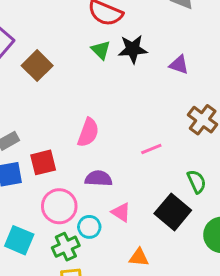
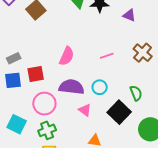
pink line: (151, 149) -> (107, 56), moved
purple semicircle: (99, 178) -> (72, 87), size x1.4
cyan circle: (89, 227) -> (100, 87), moved

